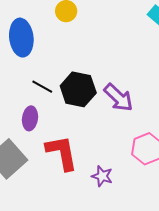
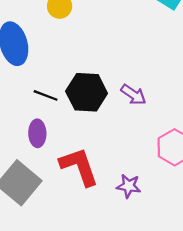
purple arrow: (118, 98) -> (133, 95), size x0.7

